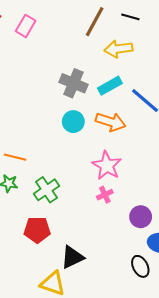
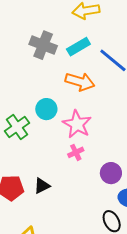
cyan circle: (73, 122) -> (46, 109), moved
green cross: (46, 190) -> (17, 127), moved
black triangle: (72, 257) -> (42, 186), moved, size x0.7

